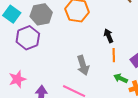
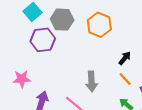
black arrow: (109, 36) -> (125, 58), turned 48
orange line: (114, 55) -> (125, 79), turned -56

